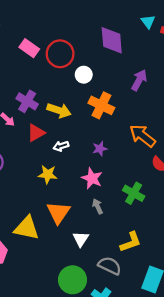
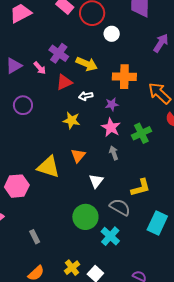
orange cross: (101, 105) -> (124, 77), moved, turned -30
purple star: (100, 149) -> (112, 104), moved
green cross: (134, 193) -> (141, 133), moved, turned 30
orange triangle: (58, 213) -> (78, 156), size x0.7

